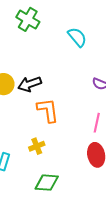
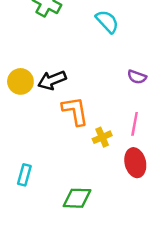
yellow cross: (37, 146) -> (102, 137), moved

